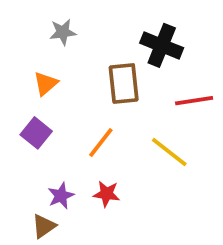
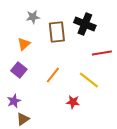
brown rectangle: (124, 84) -> (57, 32), moved
red star: (107, 194) -> (73, 102), moved
purple star: (61, 196) -> (14, 101), moved

